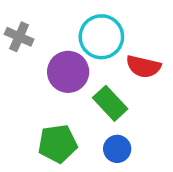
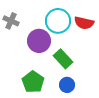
red semicircle: (143, 67) -> (84, 23), moved
green pentagon: (58, 144) -> (33, 82), turned -30

